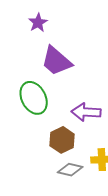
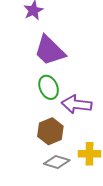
green ellipse: (34, 98) -> (49, 87), moved, size x0.7

